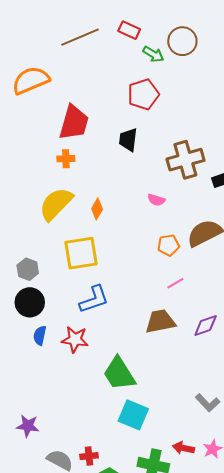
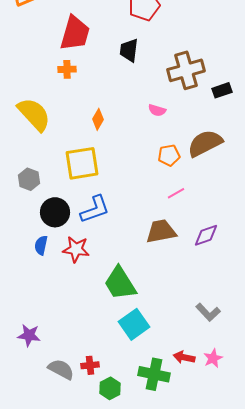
yellow semicircle: (56, 204) -> (34, 114), moved, turned 93
black circle: (30, 302) -> (55, 212), moved
cyan square: (133, 415) -> (134, 324), turned 32

